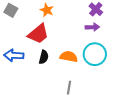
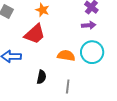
black semicircle: (44, 57) -> (41, 77), moved

